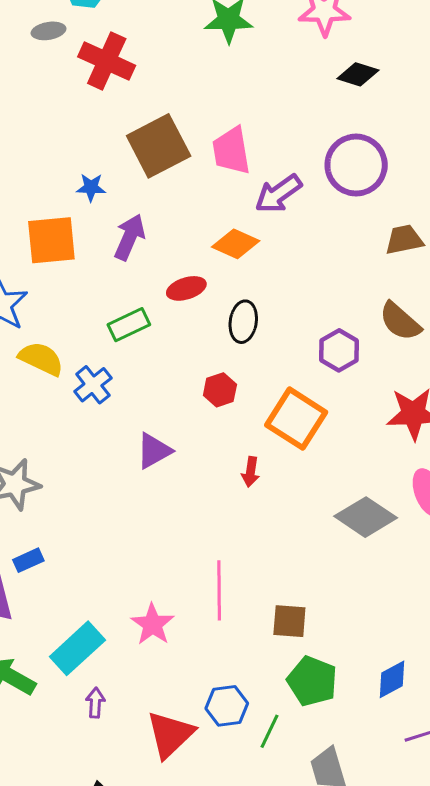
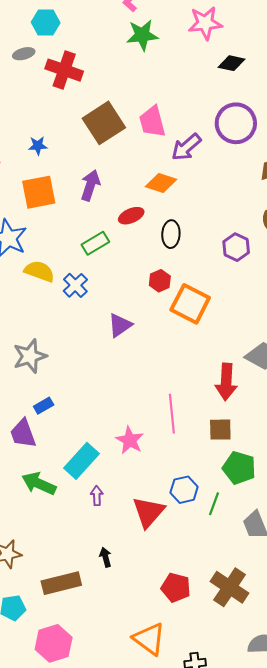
blue star: (91, 187) -> (38, 146), moved
orange square: (296, 419) -> (190, 304), moved
red arrow: (251, 472) -> (226, 382), moved, size x1.8

